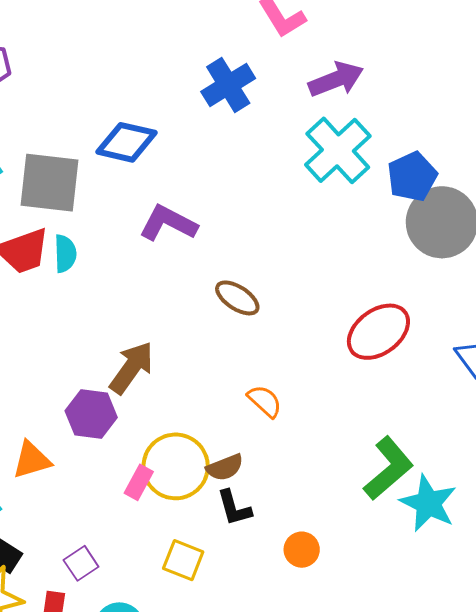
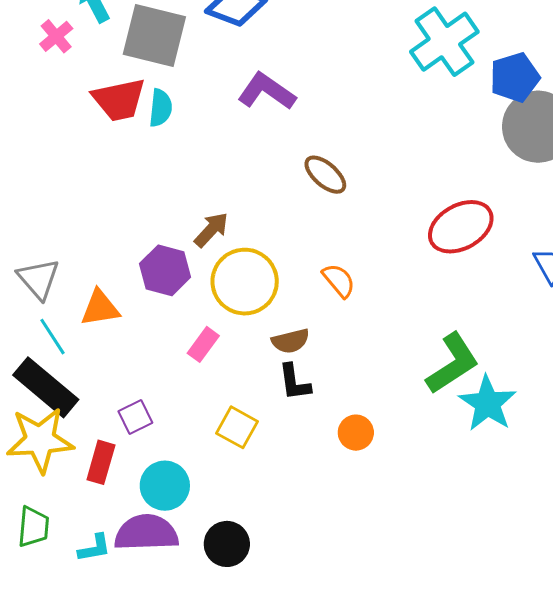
brown arrow: (132, 368) -> (211, 230), size x0.7
yellow circle: (176, 466) -> (245, 282), moved

